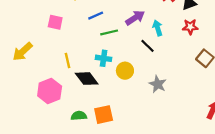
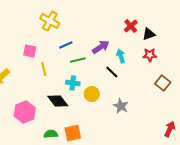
yellow line: (68, 61) -> (44, 69), moved

